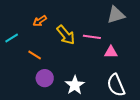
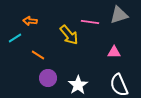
orange arrow: (40, 21) -> (30, 21), moved, turned 40
pink line: (92, 37) -> (90, 22), moved

